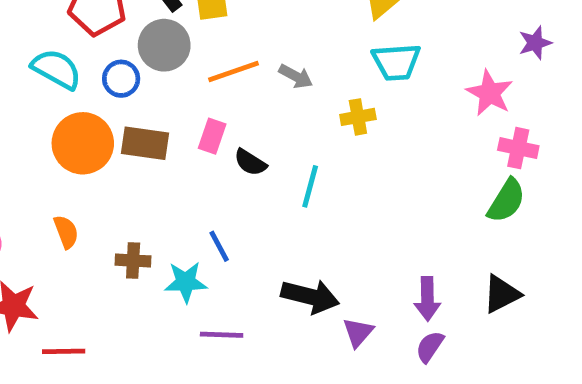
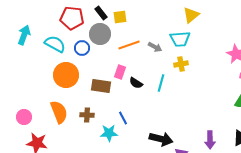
cyan trapezoid: (396, 62) -> (180, 39), moved
brown rectangle: (145, 143) -> (101, 86), moved
cyan line: (310, 186) -> (161, 83), moved
orange semicircle: (66, 232) -> (59, 112), size x1.6
brown cross: (133, 261) -> (87, 115), moved

